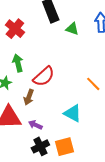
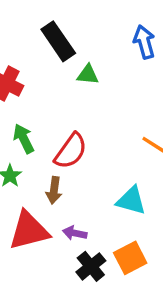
green triangle: (72, 29) -> (88, 75), moved

